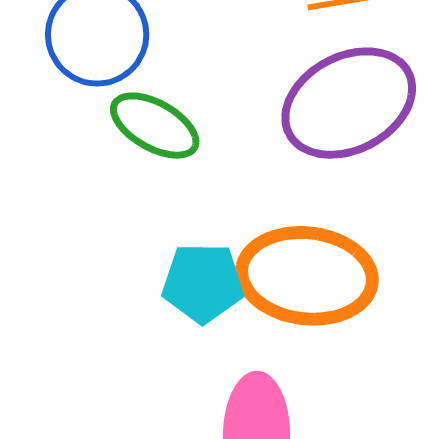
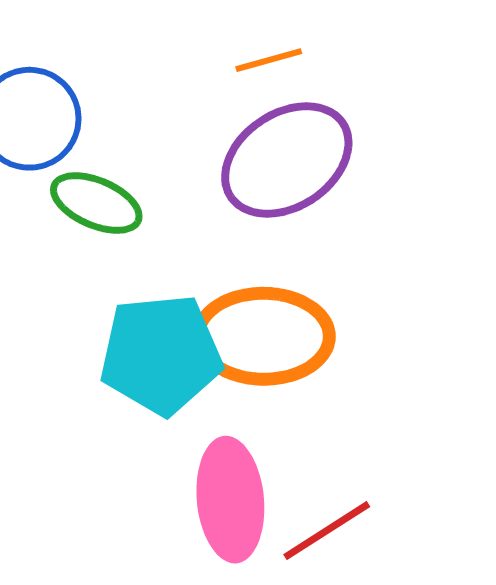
cyan pentagon: (203, 283) -> (161, 354), size x1.5

